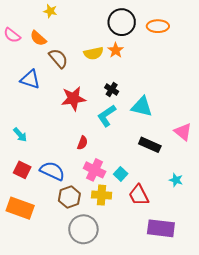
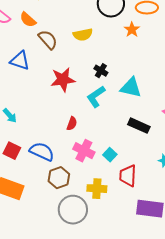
orange star: (116, 50) -> (132, 30), moved
yellow cross: (102, 195) -> (97, 189), moved
red trapezoid: (139, 195) -> (128, 176), turned 30

